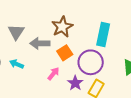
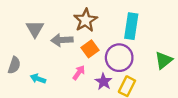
cyan arrow: (17, 64) -> (38, 79), moved

